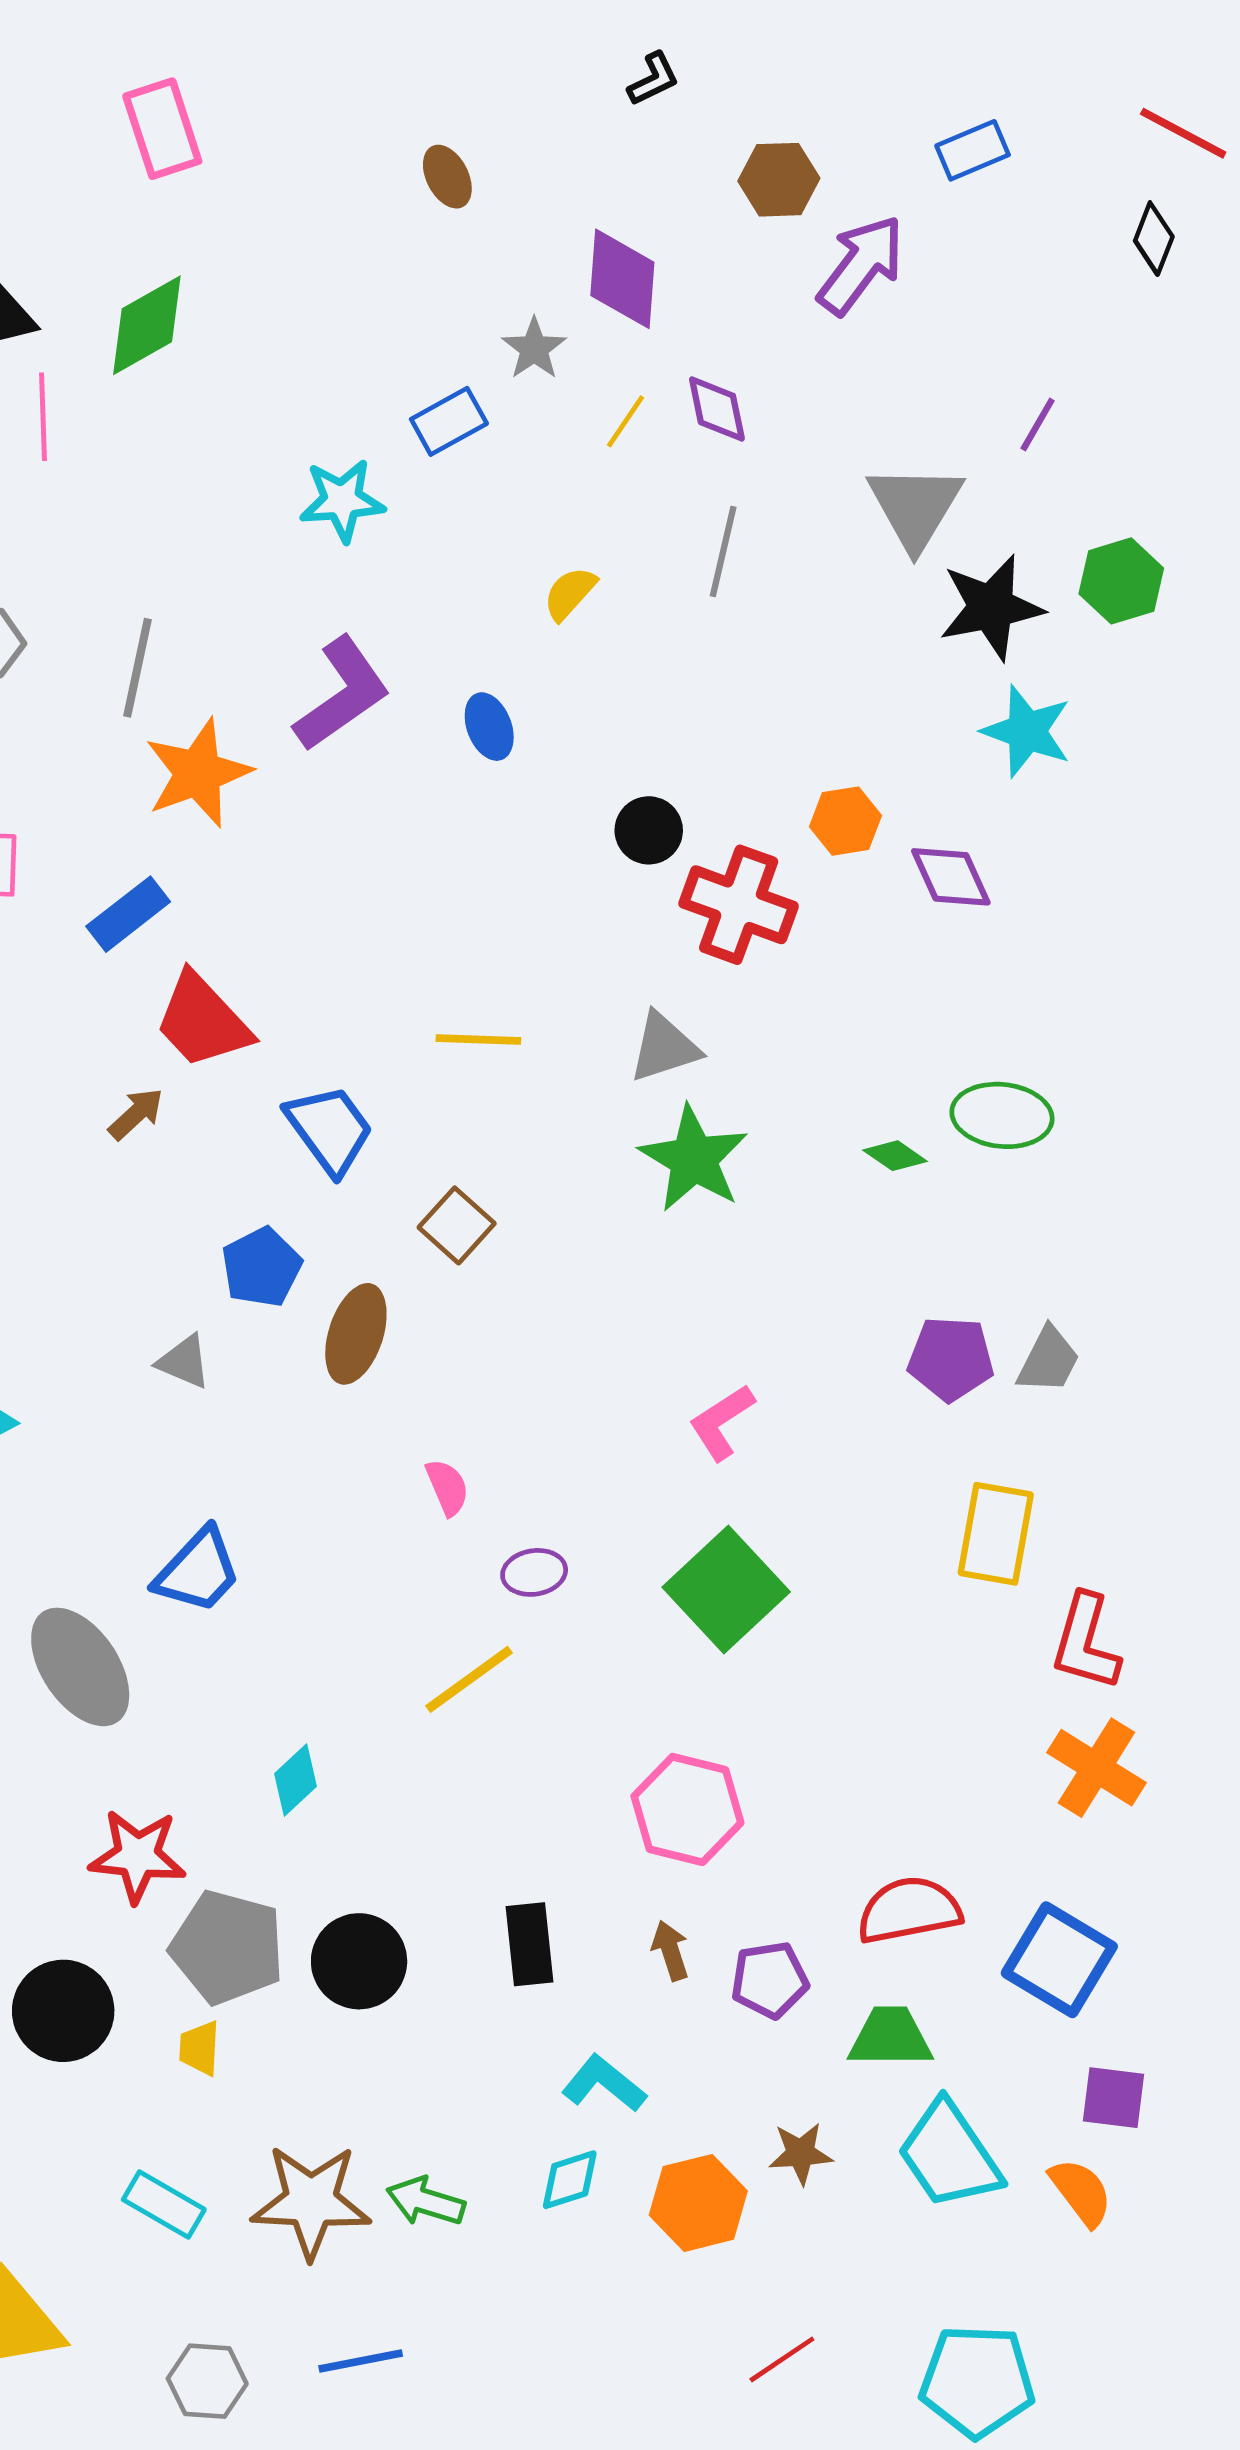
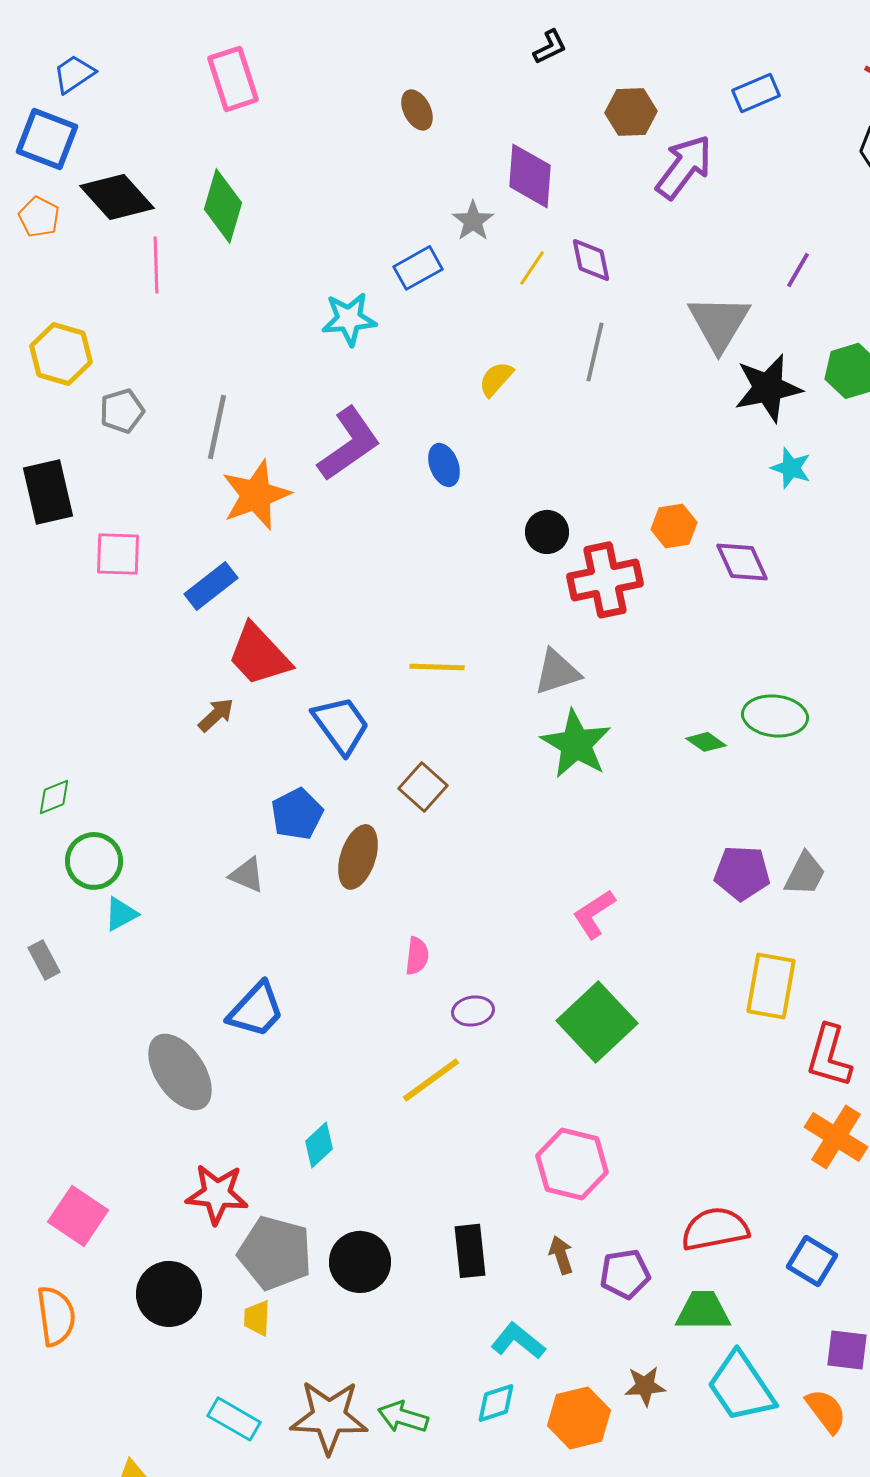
green diamond: (147, 325) -> (223, 206), turned -44
cyan star: (1027, 731) -> (791, 468), size x0.7
red cross: (739, 905) -> (605, 580), turned -32
pink semicircle: (447, 1487) -> (417, 956), turned 30
blue square: (1059, 1960) -> (812, 1261), size x0.7

